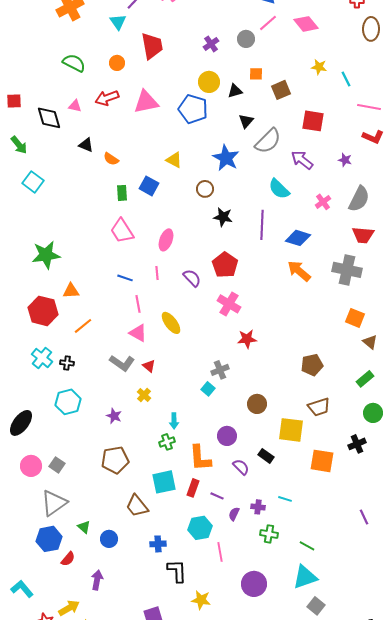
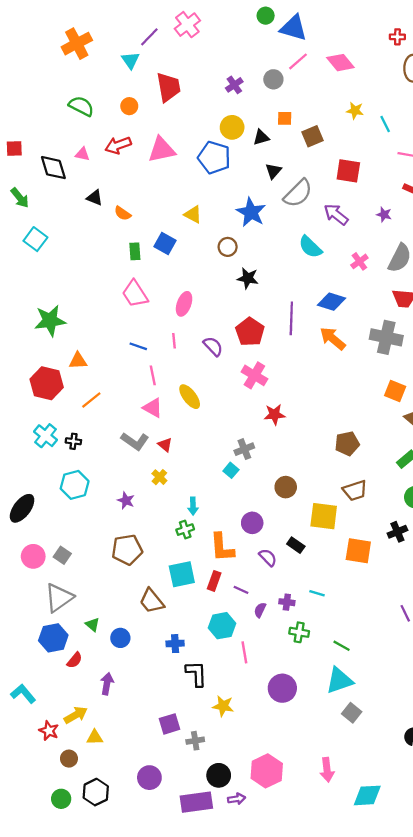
purple line: (262, 225) -> (291, 318), moved

